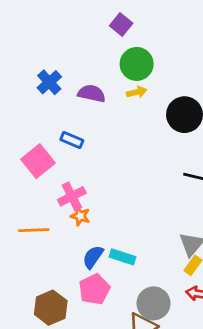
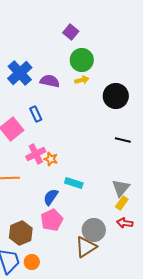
blue cross: (49, 82) -> (20, 73), size x1.4
blue rectangle: (72, 140) -> (36, 114), turned 42
orange star: (80, 216) -> (51, 159), moved
cyan rectangle: (123, 257) -> (74, 183), moved

